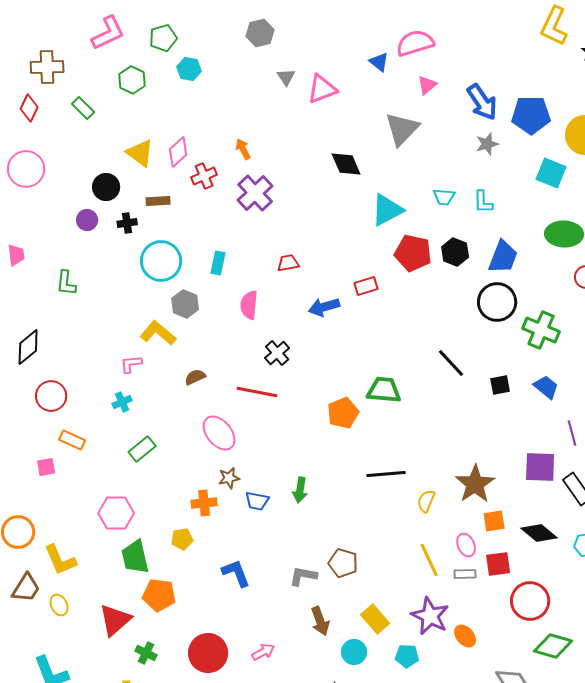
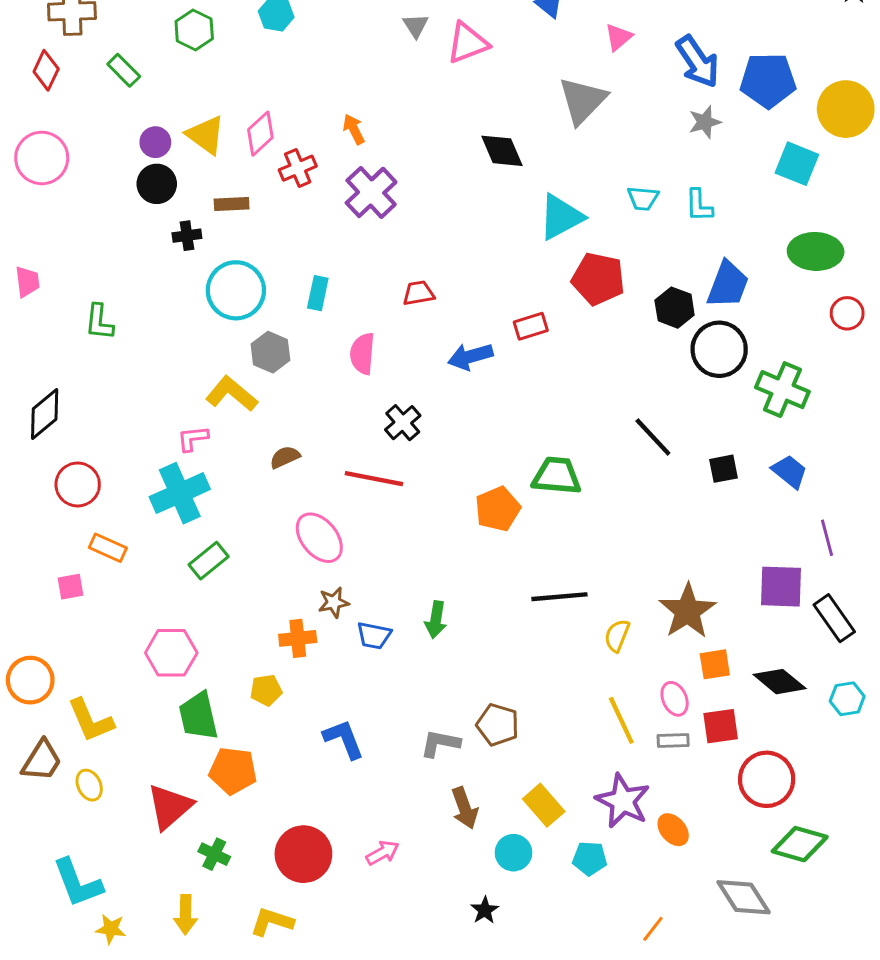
purple circle: (87, 220) -> (155, 142), moved
black hexagon: (455, 252) -> (675, 308), moved
cyan cross: (122, 402) -> (180, 493), size x2.0

